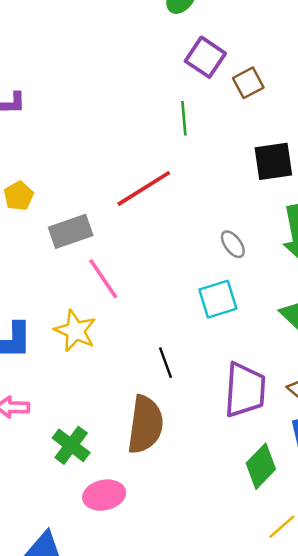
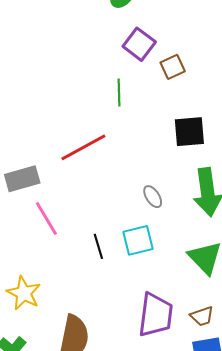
yellow star: (75, 331) -> (24, 293), moved
black line: (165, 363) -> (98, 246), moved

